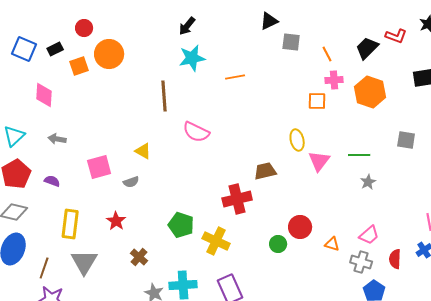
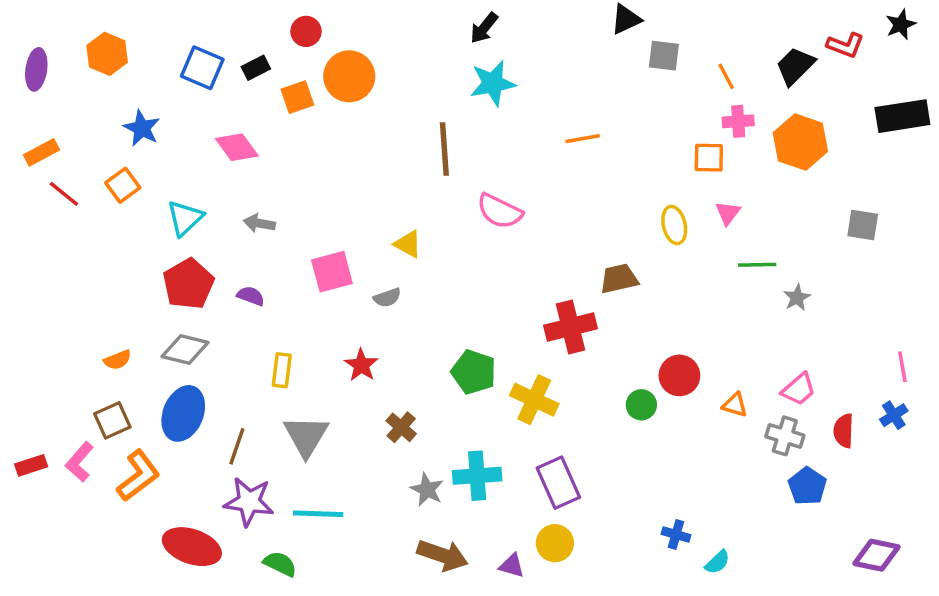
orange line: (235, 77) -> (583, 139), moved
pink diamond: (44, 95) -> (237, 147), turned -40
green line: (359, 155) -> (757, 265), moved
pink triangle: (319, 161) -> (728, 213), moved, size x0.7
yellow rectangle: (70, 224) -> (282, 370), size x0.7

